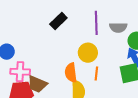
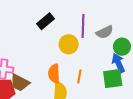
gray semicircle: (118, 27) -> (105, 32), turned -30
yellow circle: (88, 53) -> (69, 44), moved

